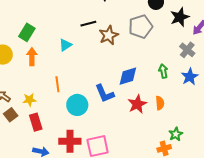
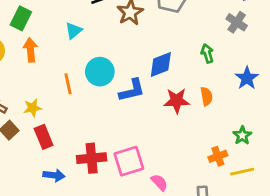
blue star: (190, 77) -> (247, 78), moved
blue L-shape: (105, 93) -> (132, 90), turned -75
red star: (137, 104) -> (177, 101), turned 30
cyan circle: (77, 105) -> (100, 72), moved
green star: (176, 134) -> (242, 135), moved

